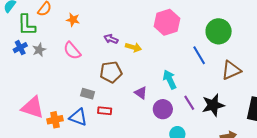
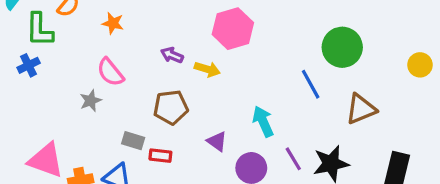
pink hexagon: (167, 22) -> (233, 29), moved
gray star: (39, 50) -> (91, 101), moved
red rectangle: (105, 111) -> (160, 156), moved

